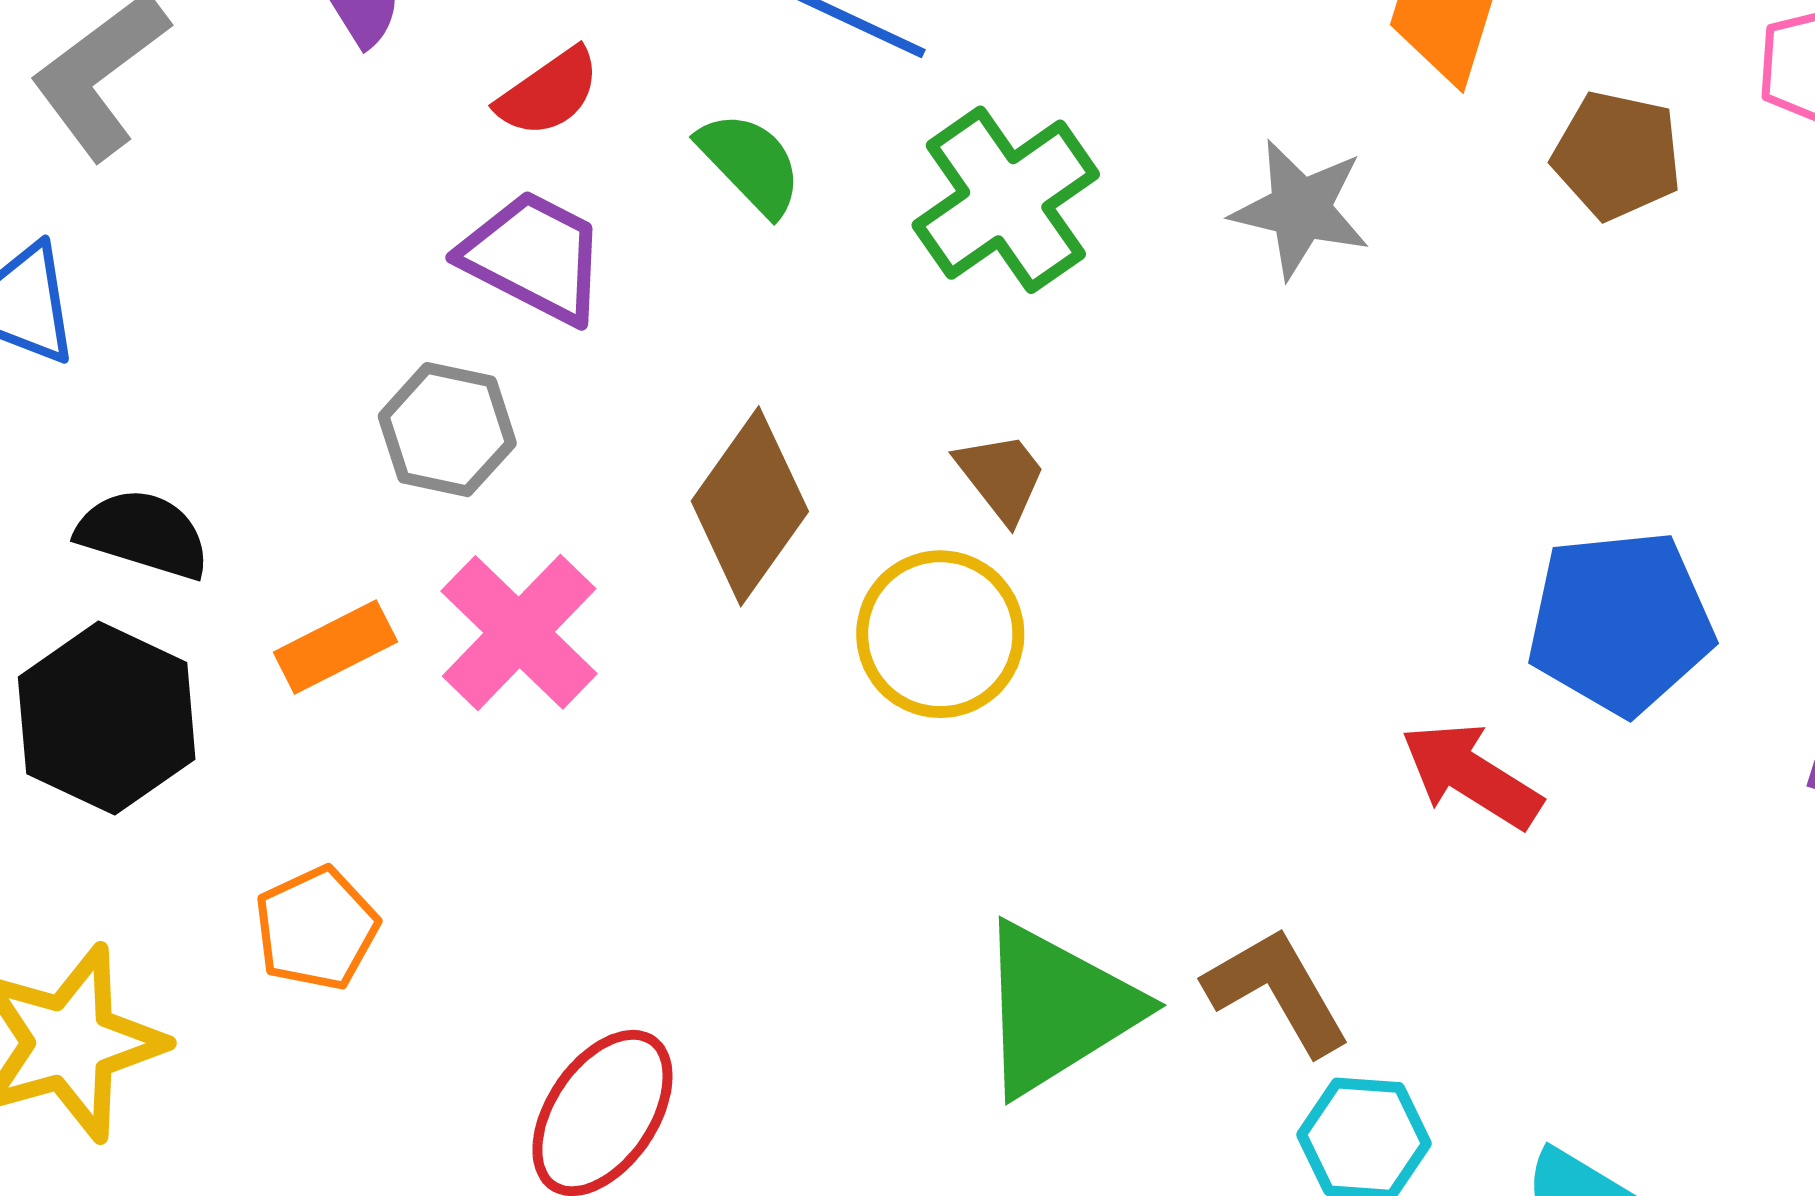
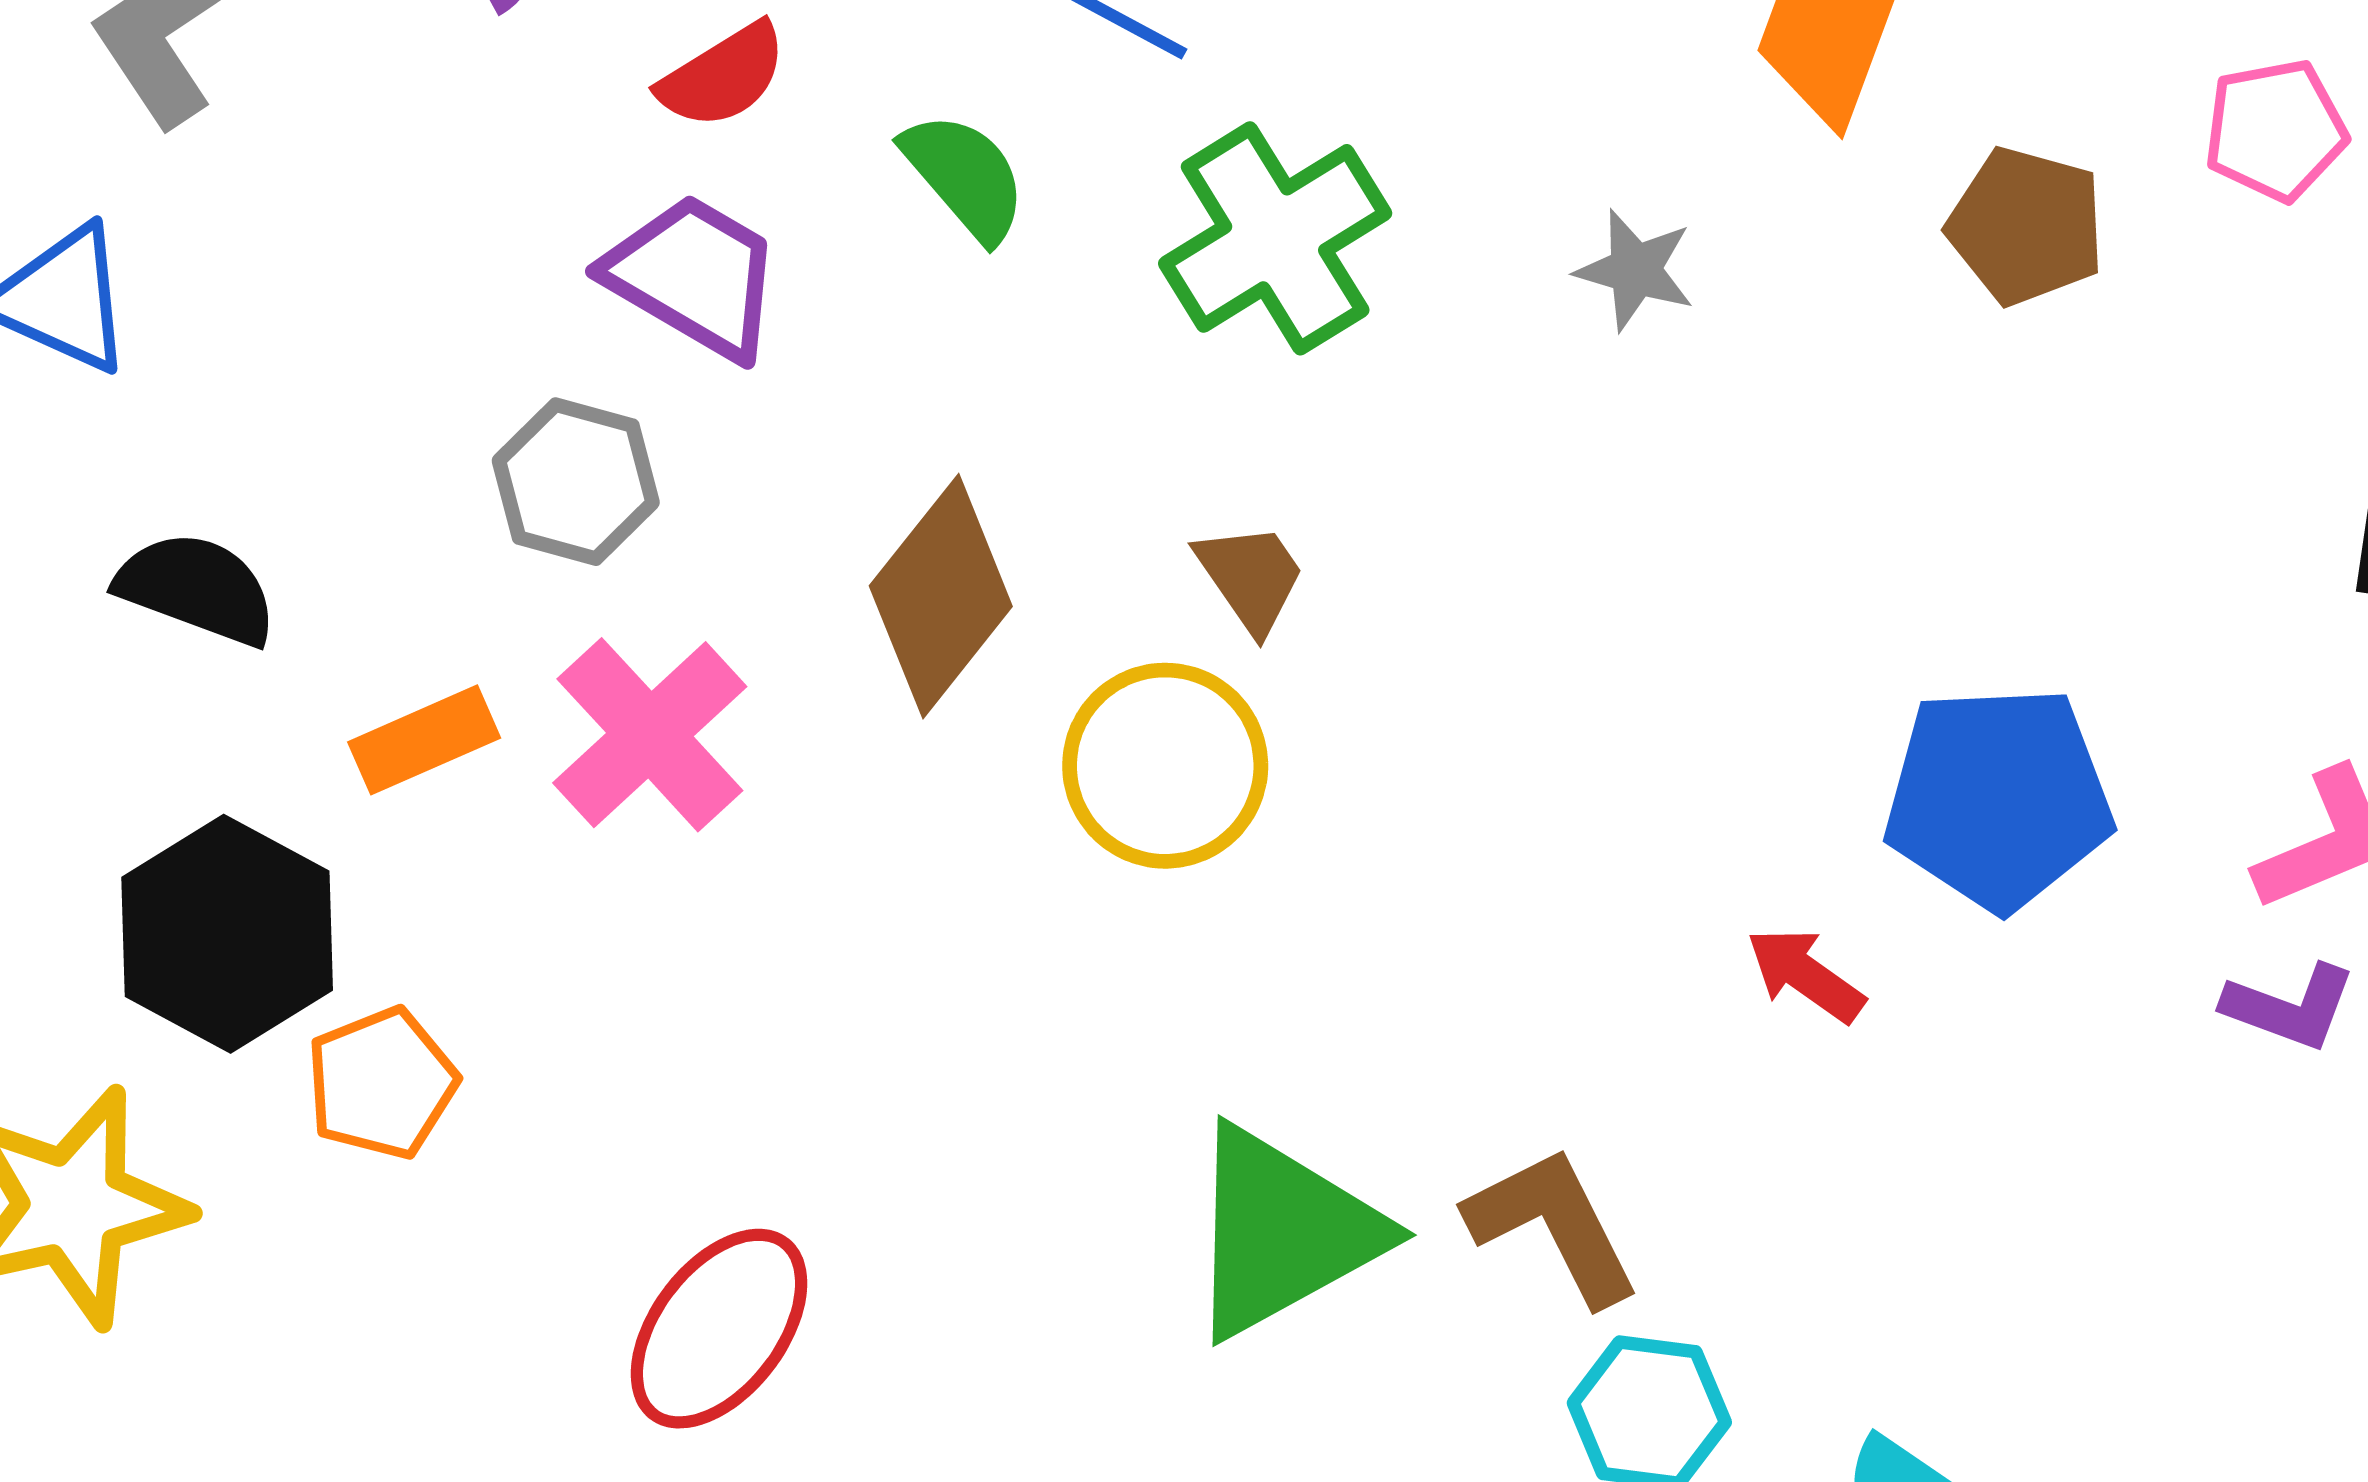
gray star: (1300, 209) -> (1635, 270), size x0.7
black hexagon: (107, 718) -> (227, 934), moved
red arrow: (1471, 775) -> (1805, 975), size x0.7

